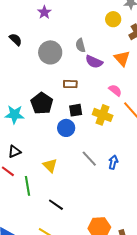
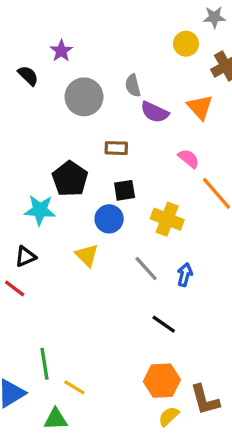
purple star: (44, 12) -> (61, 51), moved
cyan star: (14, 115) -> (40, 210), moved
yellow cross: (103, 115) -> (167, 219), moved
yellow triangle: (50, 166) -> (87, 255), moved
green line: (27, 186) -> (44, 364), moved
black line: (56, 205) -> (164, 324), moved

